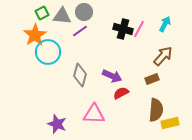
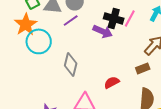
purple arrow: (112, 76) -> (103, 31), moved

